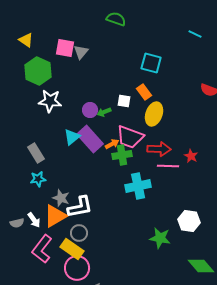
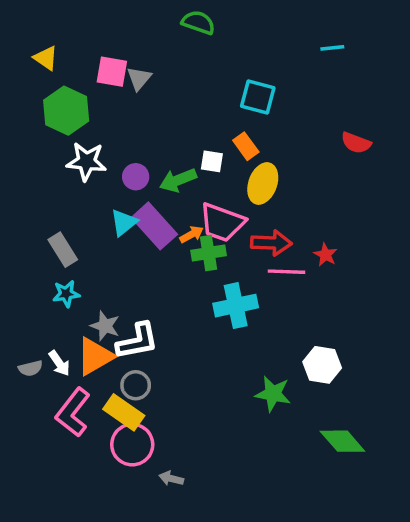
cyan line: (195, 34) -> (332, 48), turned -32
purple circle: (90, 110) -> (136, 177), moved
green arrow: (104, 112) -> (178, 180), size x1.5

